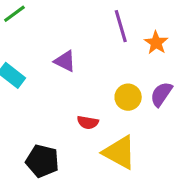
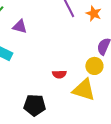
purple triangle: (65, 61) -> (20, 27), moved
yellow circle: (128, 97) -> (94, 66), moved

